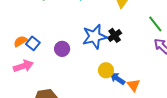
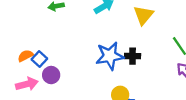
black cross: (115, 35) -> (133, 56), turned 32
purple circle: (62, 49) -> (51, 75), moved

